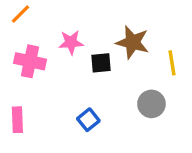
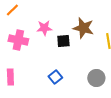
gray circle: (151, 104) -> (96, 78), moved

